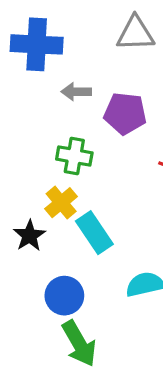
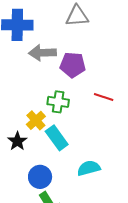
gray arrow: (76, 92) -> (42, 53), size x1.5
green cross: (74, 156) -> (58, 102), moved

